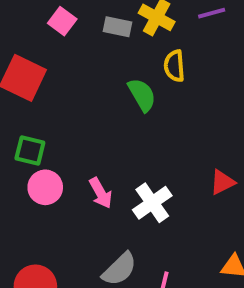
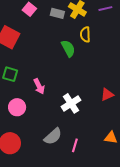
pink circle: (45, 187) -> (17, 107), moved
pink arrow: (101, 193) -> (39, 86), moved

